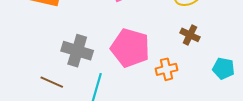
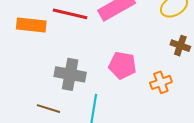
pink pentagon: (130, 48) -> (122, 65), size x0.7

